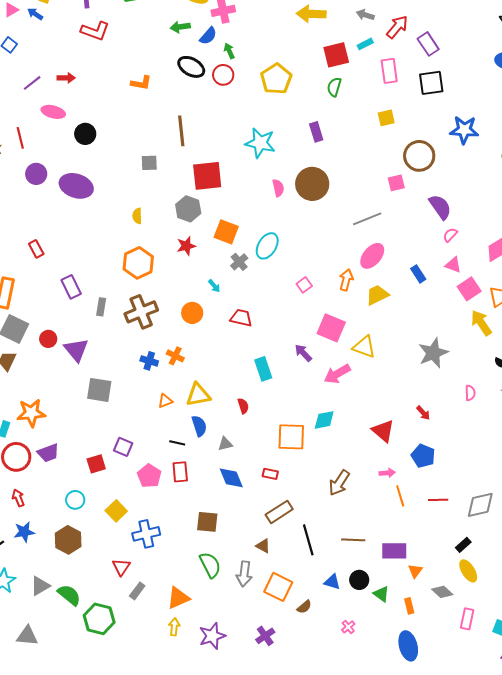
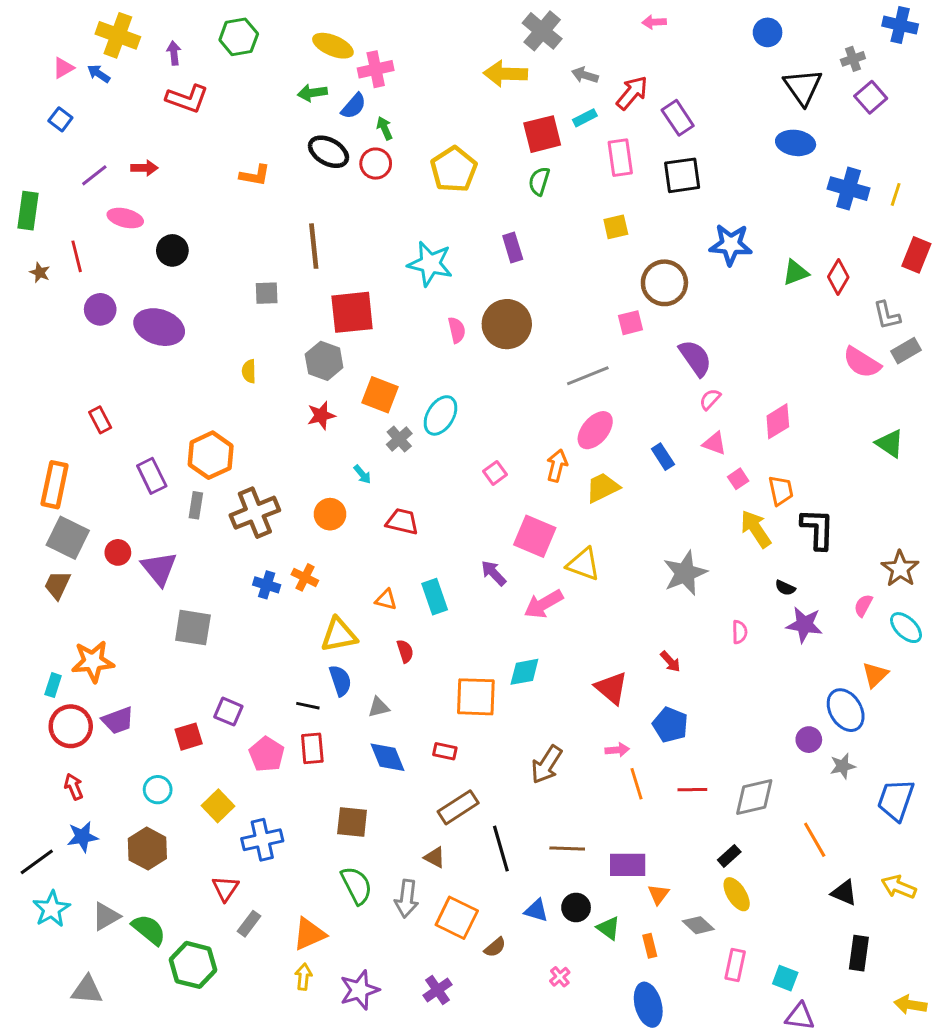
orange hexagon: (138, 263) -> (211, 455), moved
pink square: (469, 289) -> (738, 479), size x0.6
orange triangle: (165, 401) -> (386, 600), moved, turned 35

